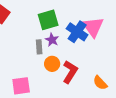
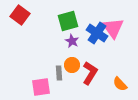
gray rectangle: (39, 47) -> (59, 73), moved

